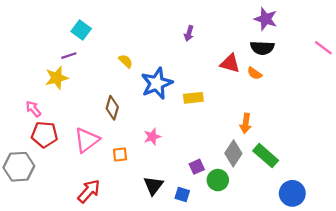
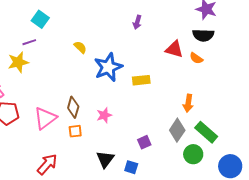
brown diamond: (112, 108) -> (73, 107), moved
green circle: (218, 180) -> (193, 154), moved

